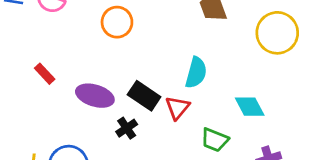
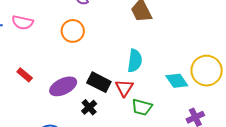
yellow circle: (277, 33) -> (207, 71), moved
purple ellipse: (95, 96) -> (63, 86), turned -36
green trapezoid: (215, 140) -> (142, 107), moved

